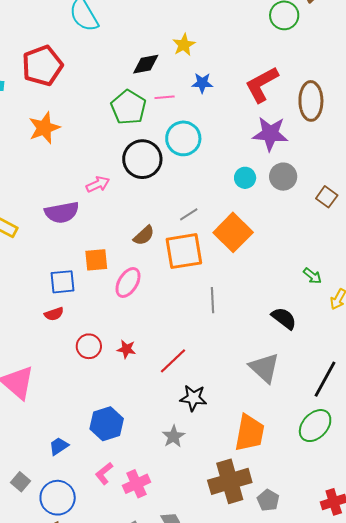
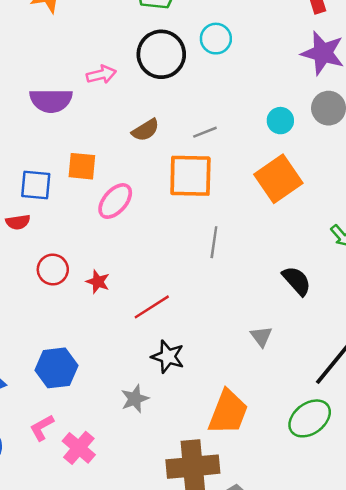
cyan circle: (183, 138) -> (216, 39), size x0.7
cyan circle: (245, 178) -> (280, 121), moved
orange square: (233, 232) -> (278, 179), moved
brown semicircle: (144, 235) -> (146, 130), moved
gray triangle: (264, 368) -> (261, 336), size x0.6
pink cross: (136, 484) -> (79, 448), turned -36

